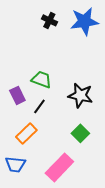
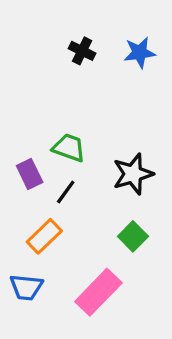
blue star: (84, 21) -> (140, 53), size x0.7
black star: (80, 95) -> (133, 174), turned -30

